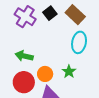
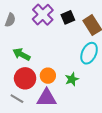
green arrow: (24, 56) -> (21, 54), moved

